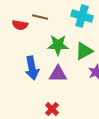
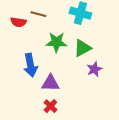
purple triangle: (58, 74) -> (50, 83), moved

